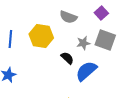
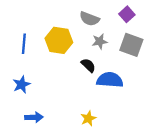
gray star: (83, 43) -> (100, 41), moved
blue semicircle: (86, 71) -> (110, 80), turned 45

